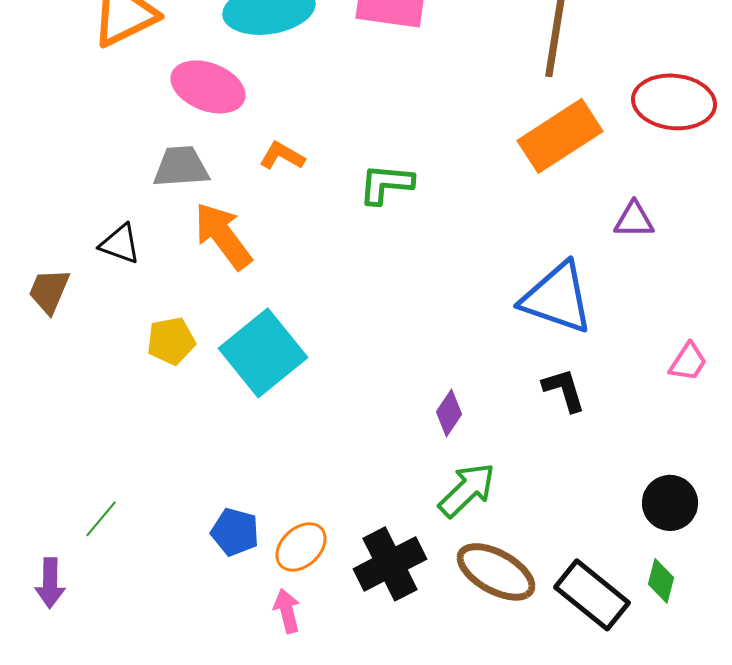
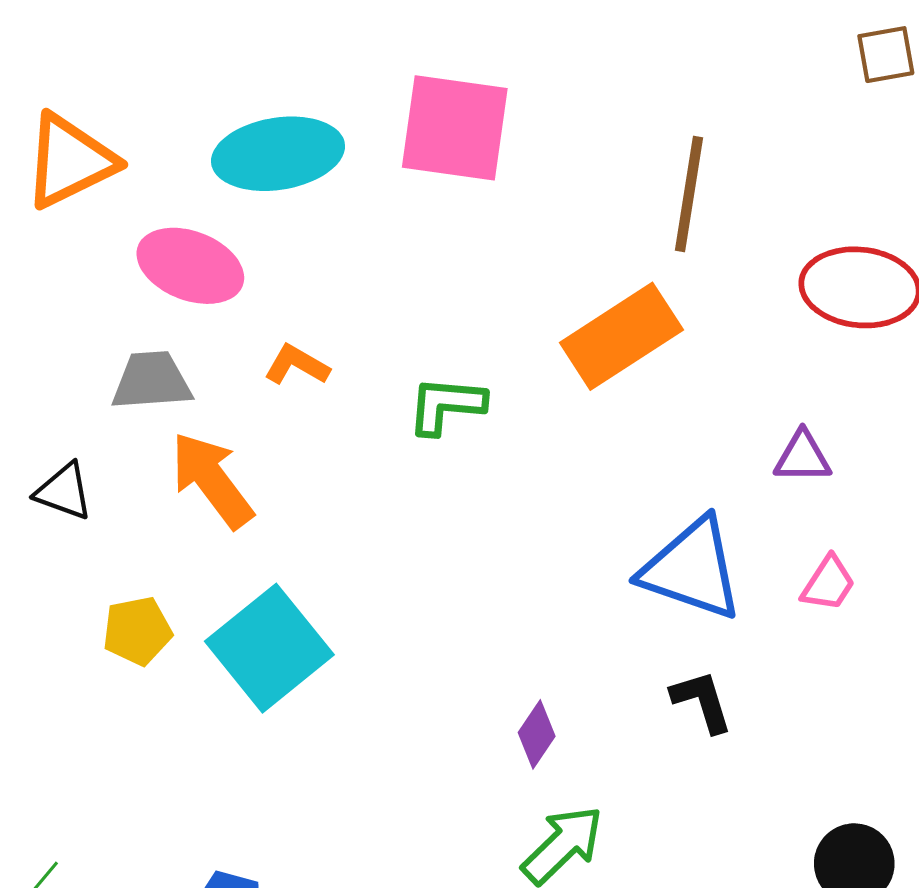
orange rectangle: (560, 136) -> (621, 336), moved
pink trapezoid: (688, 362) -> (828, 583), moved

